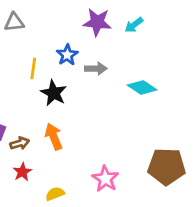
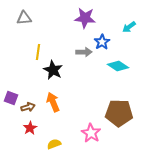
cyan arrow: (134, 25) -> (129, 27), moved
blue star: (67, 55) -> (102, 42), moved
brown pentagon: (167, 166) -> (119, 113), moved

